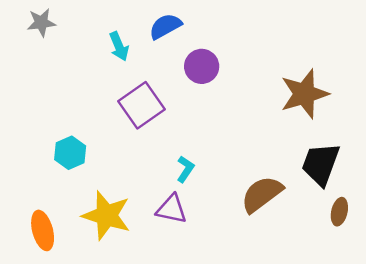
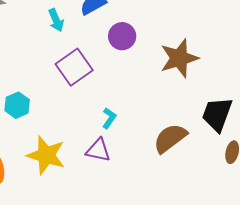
brown star: (304, 94) -> (179, 58), moved

